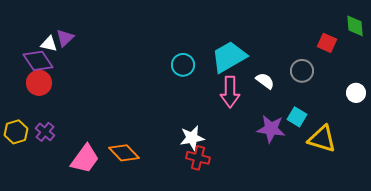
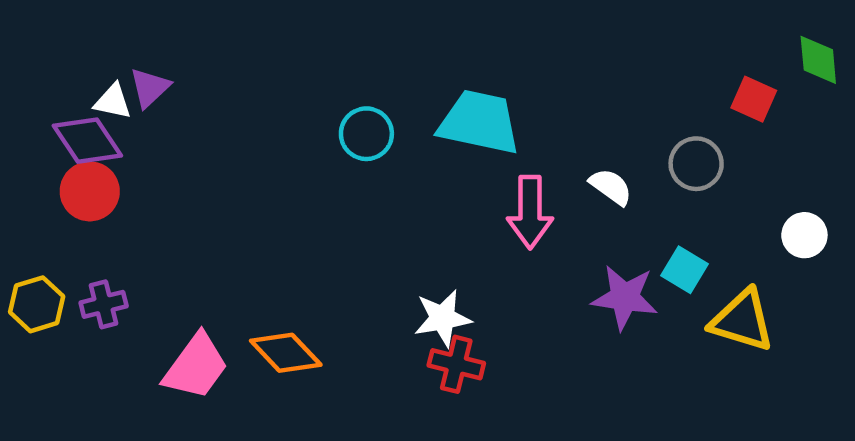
cyan trapezoid: (229, 57) -> (479, 122), moved, turned 42
cyan circle: (183, 65) -> (366, 134), moved
white circle: (356, 93) -> (804, 235), moved
purple cross: (45, 132) -> (104, 304), turned 36

